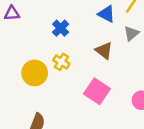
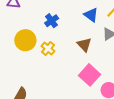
yellow circle: (35, 73) -> (25, 40), moved
pink square: (97, 91) -> (90, 75), moved

